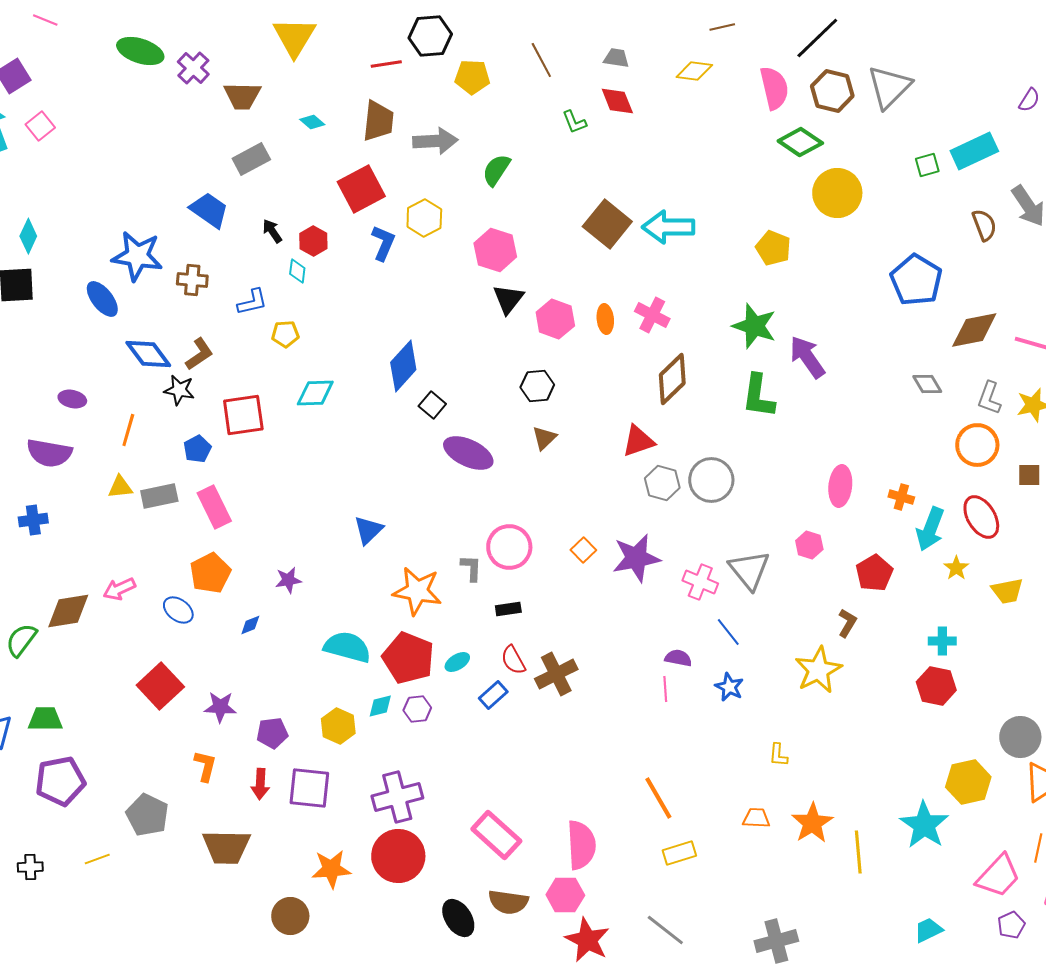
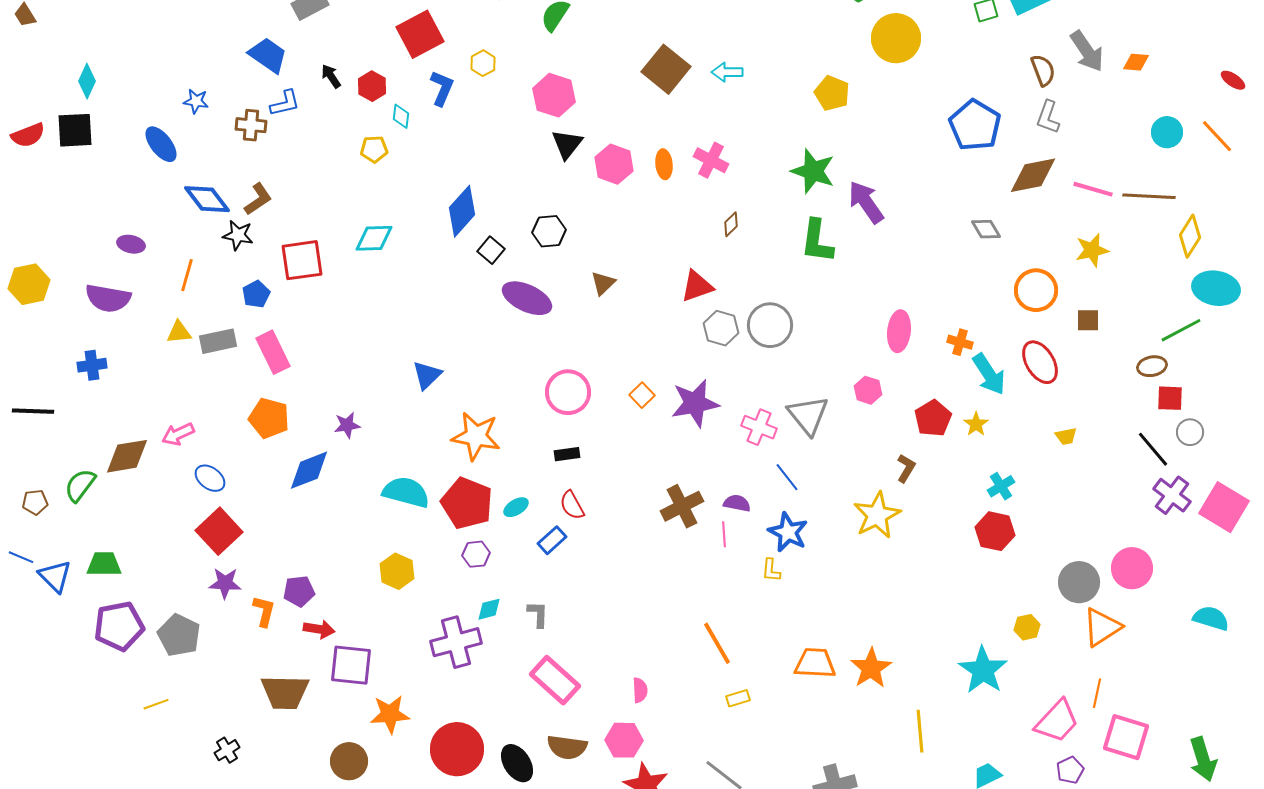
yellow hexagon: (424, 218) -> (483, 63), size x0.7
cyan arrow: (668, 227) -> (727, 72), size x0.6
blue star: (137, 256) -> (196, 101), size x0.5
cyan diamond: (297, 271) -> (401, 116), moved
blue L-shape: (252, 302) -> (285, 103), moved
yellow pentagon: (285, 334) -> (374, 149), moved
brown diamond: (672, 379) -> (731, 224), size x0.5
black hexagon: (537, 386) -> (549, 231), moved
gray L-shape: (989, 398) -> (1048, 117), moved
cyan arrow: (930, 529) -> (989, 374), turned -54
gray L-shape: (471, 568) -> (538, 614), moved
yellow star: (956, 568) -> (976, 424), moved
orange pentagon: (210, 573) -> (269, 418), turned -30
yellow trapezoid: (1007, 591) -> (1066, 436), size x0.7
blue ellipse: (178, 610) -> (210, 478), moved
blue diamond: (250, 625) -> (309, 470), size x2.0
cyan cross: (942, 641) -> (1001, 486), turned -32
brown cross: (556, 674) -> (682, 506), moved
blue star: (729, 687) -> (788, 532), size x1.4
cyan diamond: (380, 706) -> (489, 609), moved
purple star: (220, 707) -> (225, 583), moved
purple pentagon: (272, 733) -> (299, 591), moved
yellow L-shape: (778, 755) -> (771, 570), moved
yellow hexagon: (968, 782) -> (1027, 627), size x0.6
red arrow: (260, 784) -> (319, 629), turned -84
purple square: (309, 788) -> (351, 665), moved
gray pentagon: (147, 815) -> (179, 635), moved
orange trapezoid: (756, 818) -> (815, 663), size x1.5
pink semicircle: (581, 845) -> (640, 690), size x0.5
yellow line: (858, 852) -> (920, 731), moved
yellow rectangle: (679, 853) -> (738, 698), size x0.7
red circle: (398, 856) -> (457, 749), moved
black cross: (30, 867) -> (227, 750), moved, turned -30

